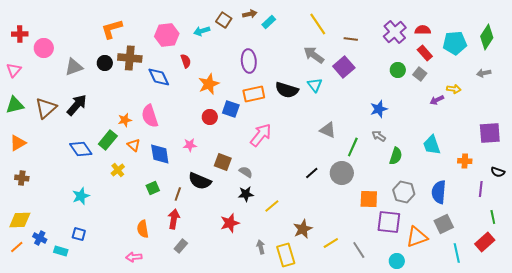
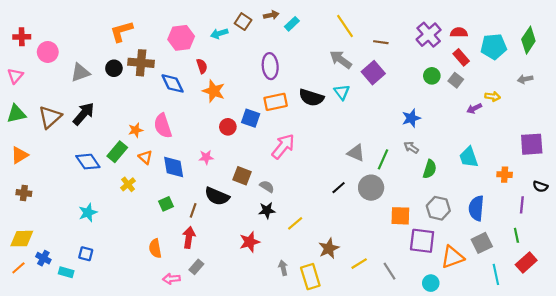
orange star: (209, 84) -> (214, 91), moved, turned -30
gray triangle: (328, 130) -> (356, 153), moved
green line: (493, 217) -> (516, 235), moved
pink arrow: (134, 257) -> (171, 279), moved

